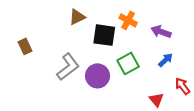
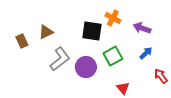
brown triangle: (77, 17) -> (46, 32), moved
red triangle: (156, 100) -> (123, 88), moved

